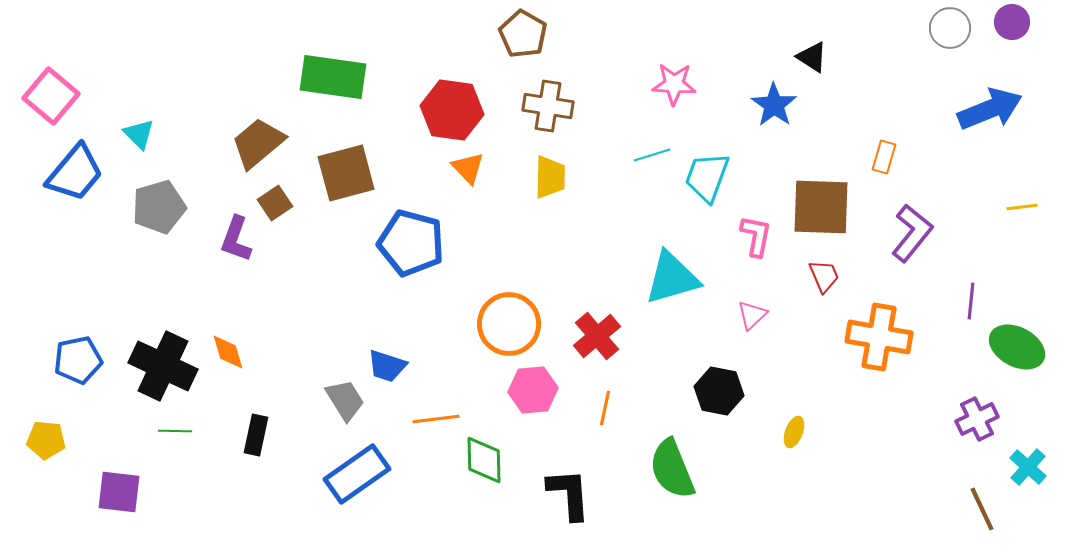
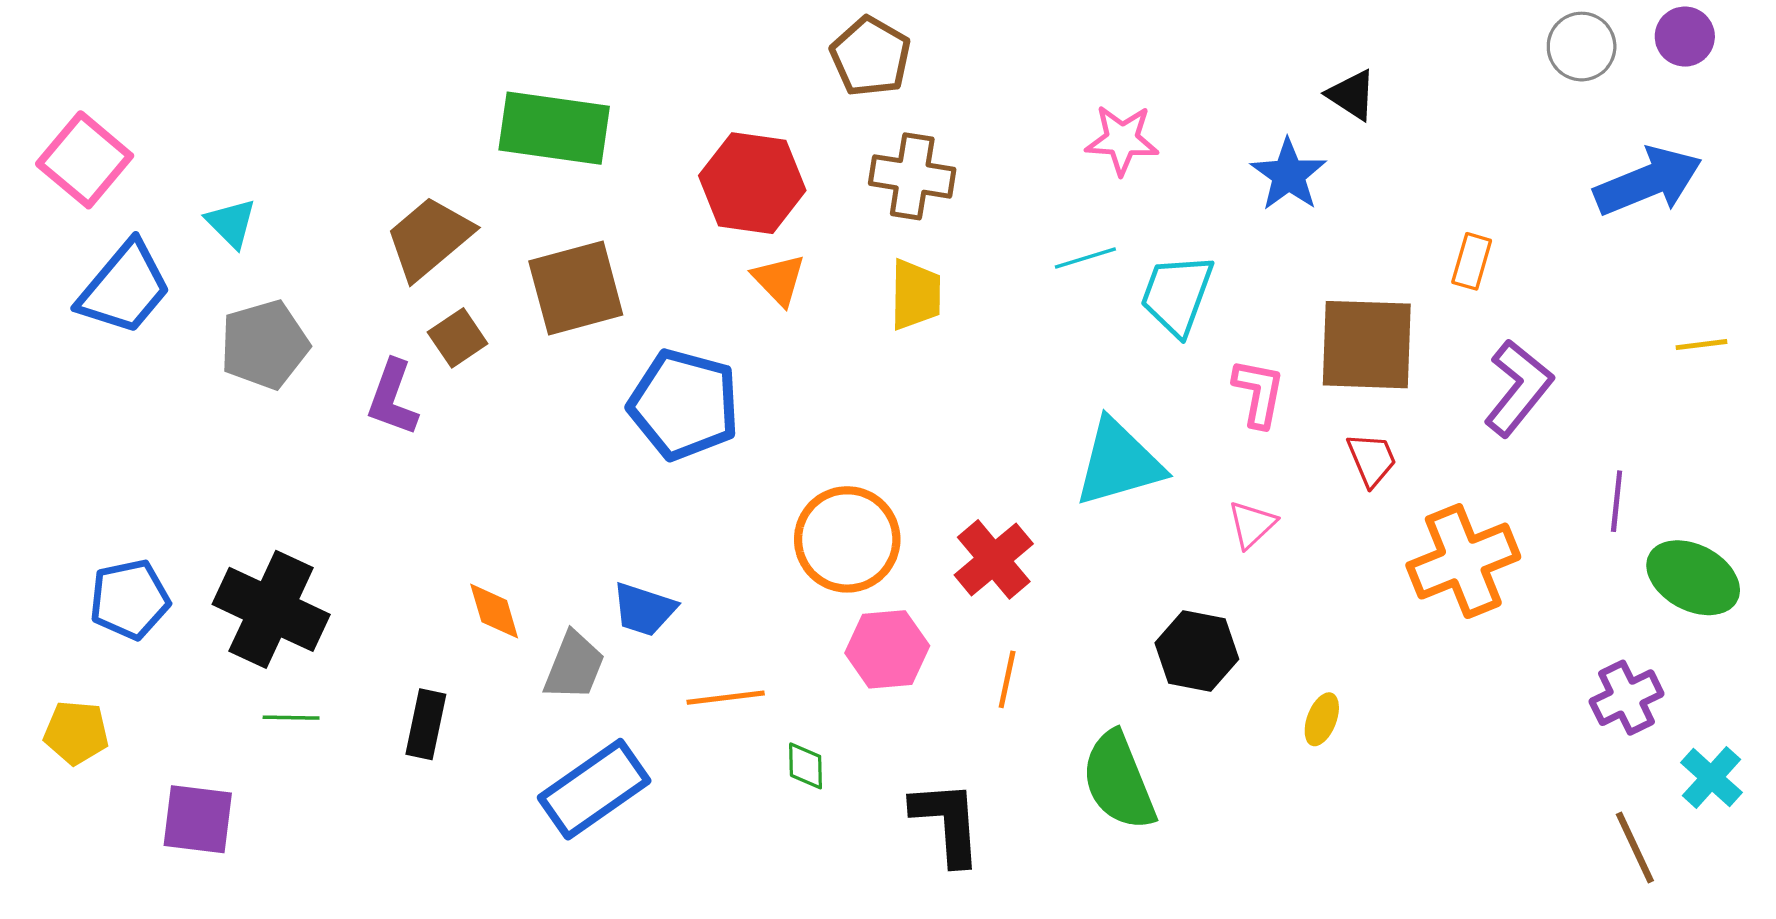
orange cross: (879, 337) -> (1463, 561), turned -32
orange diamond: (228, 352) -> (494, 611), moved
gray trapezoid: (345, 400) -> (574, 666), turned 54
green diamond: (484, 460) -> (806, 766), size x0.6

